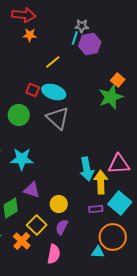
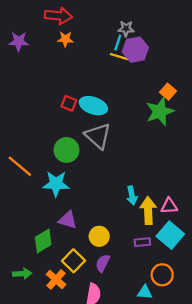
yellow line: (53, 62) -> (119, 57), moved, turned 56
green circle: (19, 115) -> (67, 150), moved
pink triangle: (119, 164) -> (169, 206), moved, size x0.7
cyan arrow: (87, 169) -> (132, 195), size x0.7
orange circle: (113, 237) -> (162, 275), size x0.7

